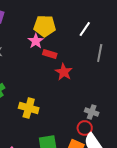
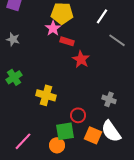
gray line: (100, 53) -> (117, 40), turned -66
red circle: (85, 128) -> (78, 115), moved

